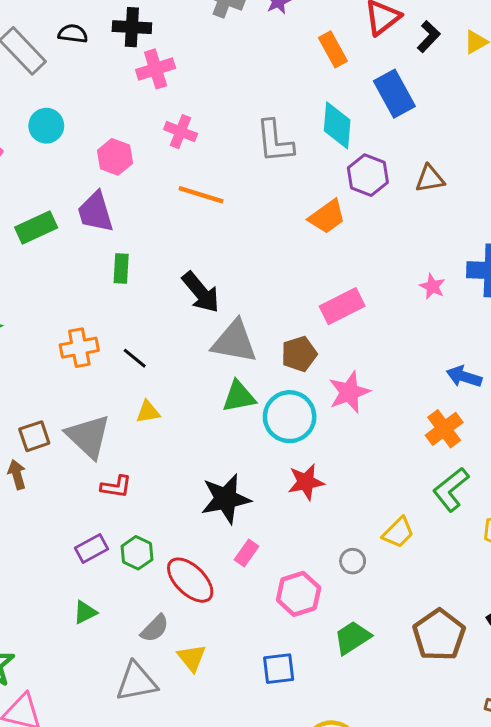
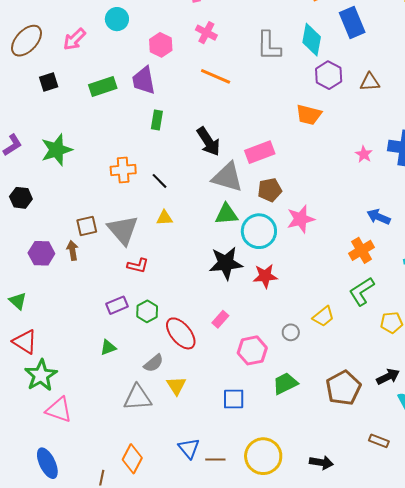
orange trapezoid: (327, 217) -> (309, 115), moved, turned 44
pink rectangle: (342, 306) -> (260, 152), moved
black star: (226, 499) -> (226, 263), moved

